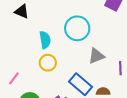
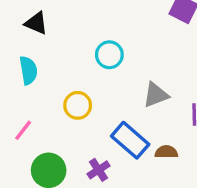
cyan circle: (77, 28) -> (109, 55), moved, size x0.7
cyan semicircle: (45, 40) -> (28, 70), moved

